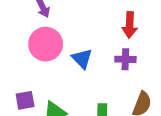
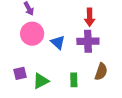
purple cross: (125, 59) -> (88, 41), size x1.5

